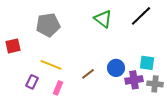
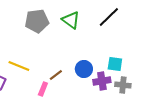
gray pentagon: (48, 25) -> (37, 21), moved
pink rectangle: (58, 88) -> (43, 89), moved

